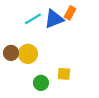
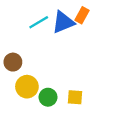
yellow circle: (28, 54) -> (27, 87), moved
yellow square: (64, 74) -> (75, 97), moved

